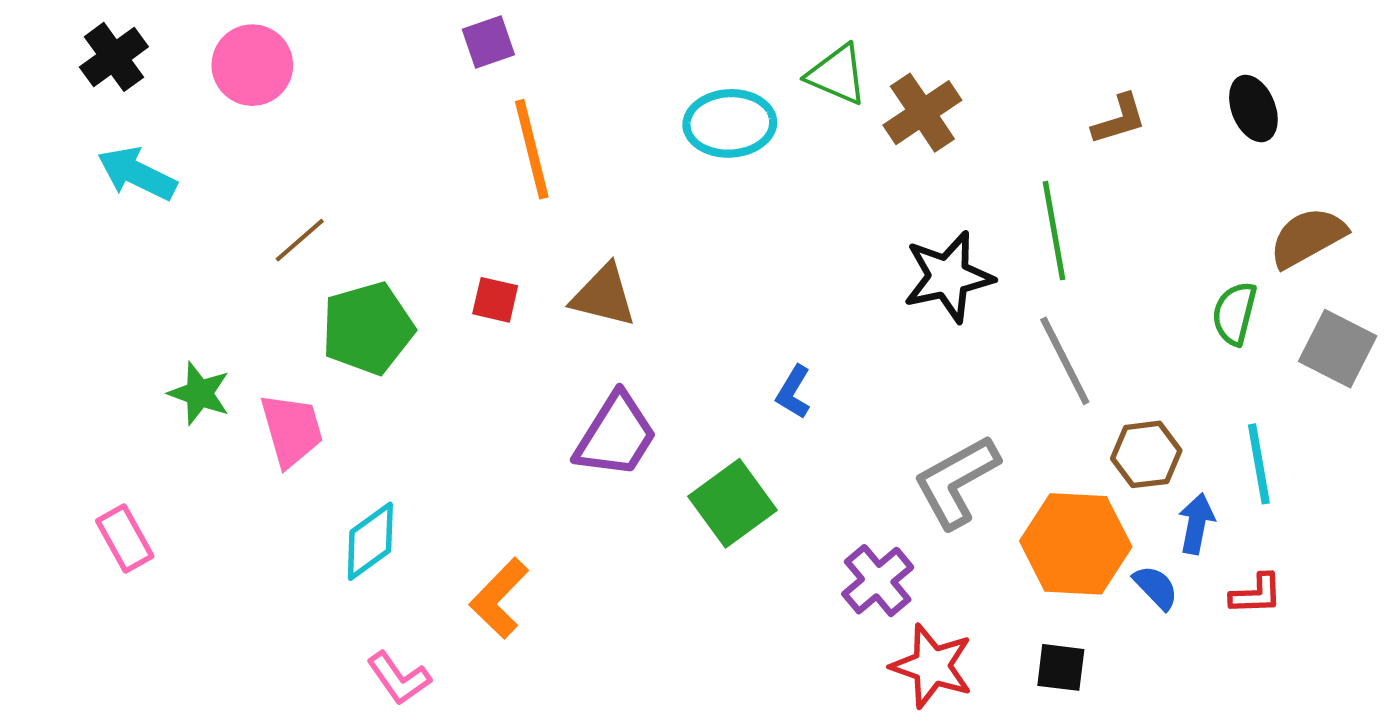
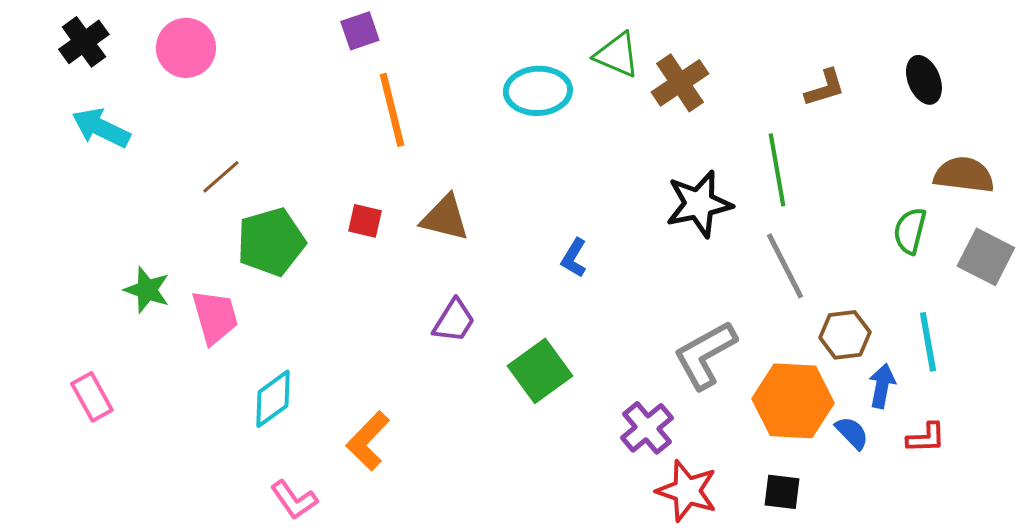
brown semicircle: (1308, 237) -> (964, 175), turned 36
blue L-shape: (794, 392) -> (574, 258), moved
purple trapezoid: (616, 435) -> (454, 321), size x0.7

